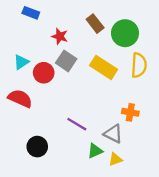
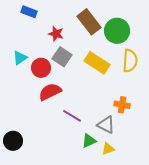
brown rectangle: (95, 24) -> (89, 22), size x1.4
red semicircle: (20, 98) -> (50, 92), moved, turned -50
black circle: (37, 147) -> (13, 141), moved

